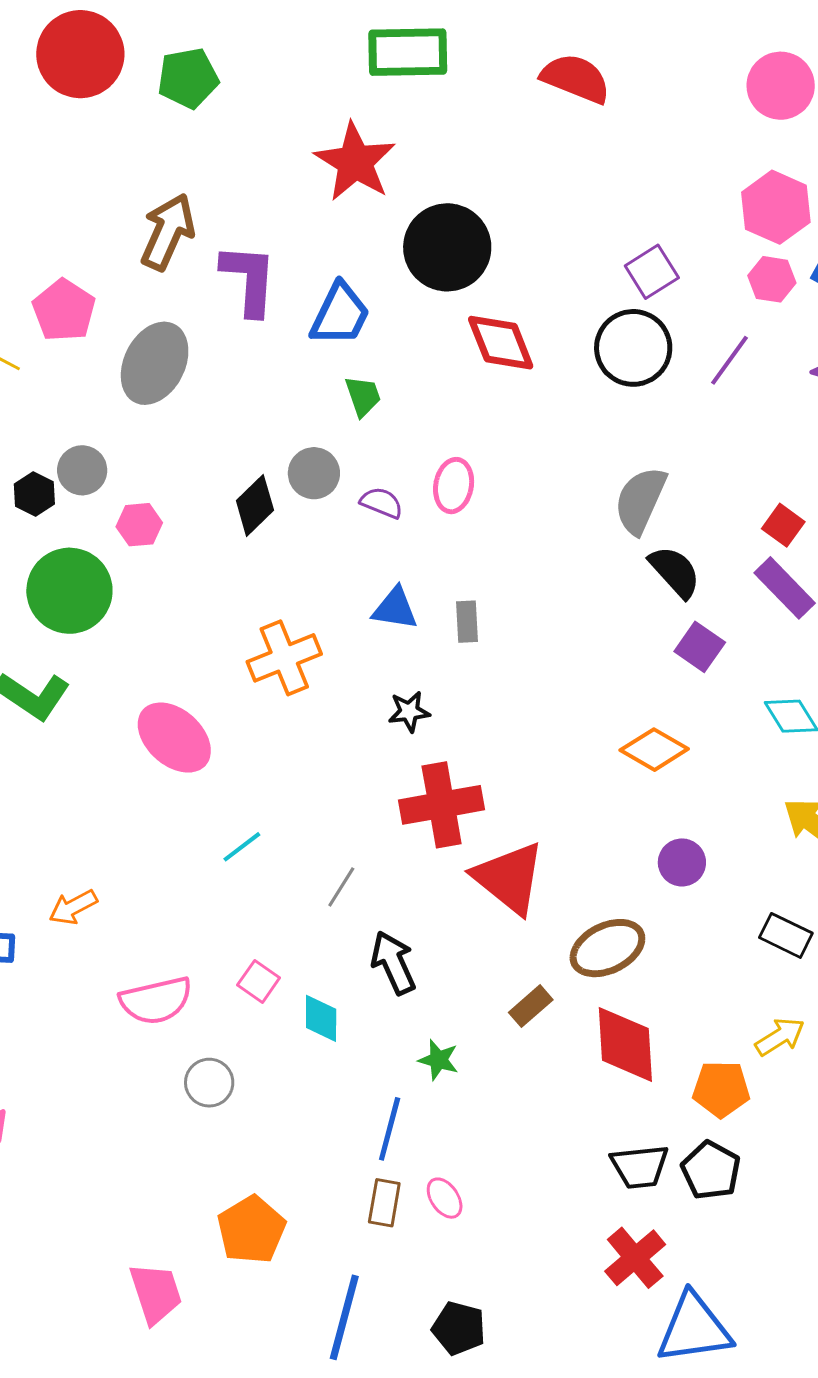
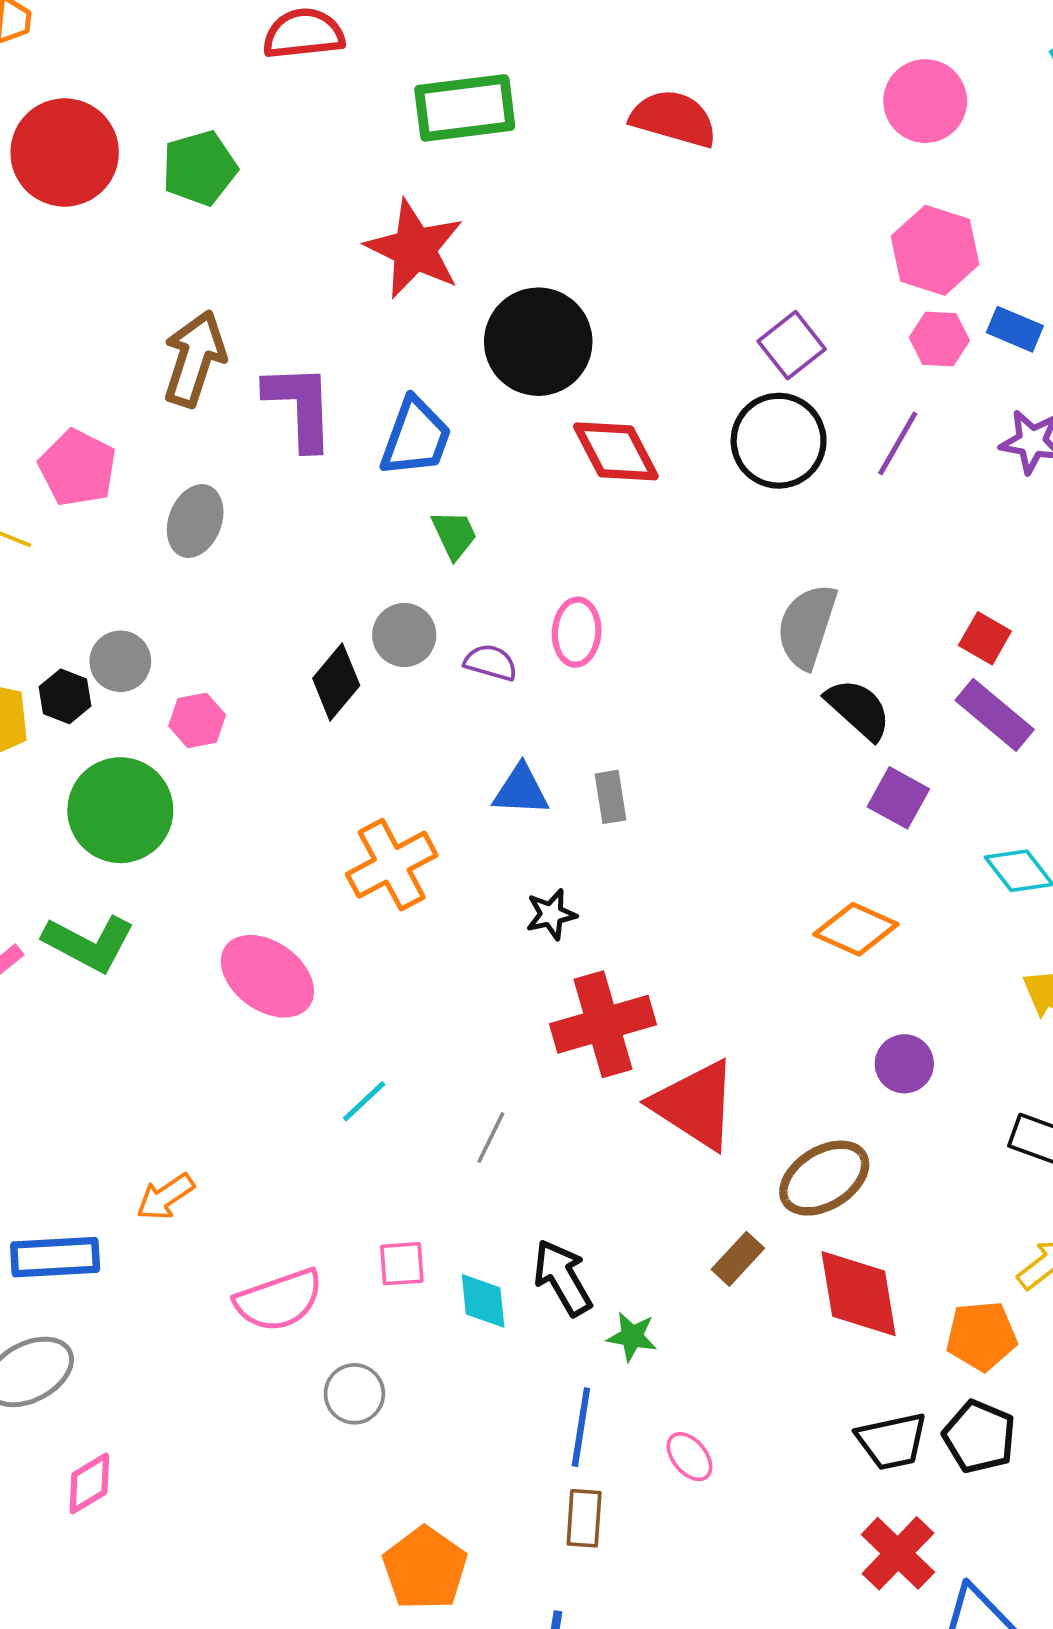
gray ellipse: (155, 363) -> (195, 521), size x0.7
black arrow: (393, 963) -> (563, 1278), moved
pink square: (259, 981) -> (402, 1264), turned -33
pink ellipse: (445, 1198) -> (690, 1457), moved

